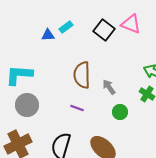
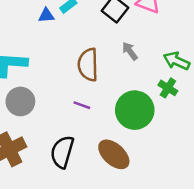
gray arrow: (109, 87) -> (130, 51), moved
green circle: (120, 112) -> (135, 110), size x2.0

